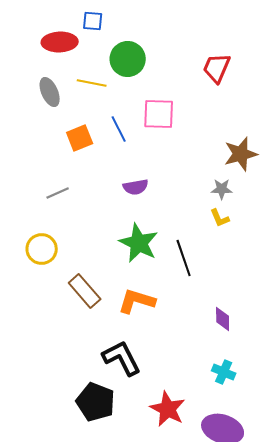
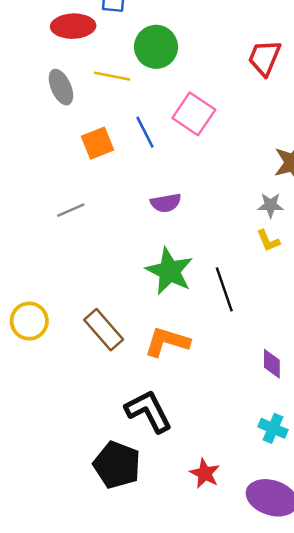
pink square: (159, 114) -> (194, 114), turned 32
yellow circle: (42, 249) -> (29, 321), moved
red star: (168, 409) -> (205, 473), size x0.7

